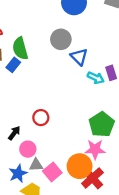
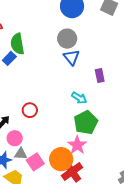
gray circle: (61, 39) -> (67, 39), moved
cyan arrow: (96, 78) -> (79, 98), moved
pink star: (95, 149) -> (77, 145), turned 30

